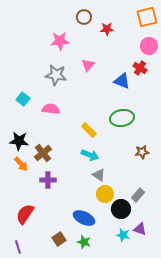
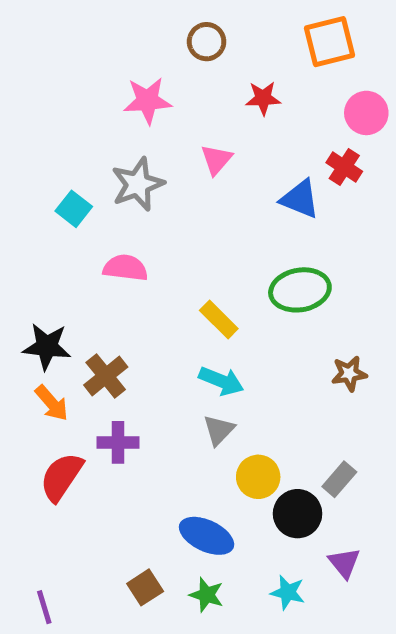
orange square: (147, 17) -> (329, 42), moved
red star: (107, 29) -> (263, 98), moved
gray star: (56, 75) -> (138, 184), turned -30
cyan square: (23, 99) -> (74, 209), moved
gray triangle: (99, 175) -> (219, 430), moved, turned 40
red semicircle: (25, 214) -> (61, 477), moved
purple triangle: (140, 229) -> (344, 563), turned 32
cyan star: (123, 235) -> (288, 592), moved

